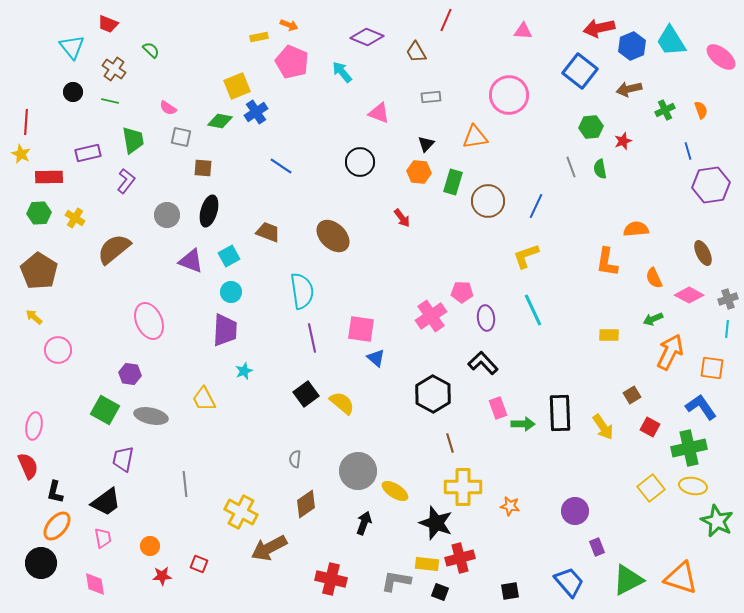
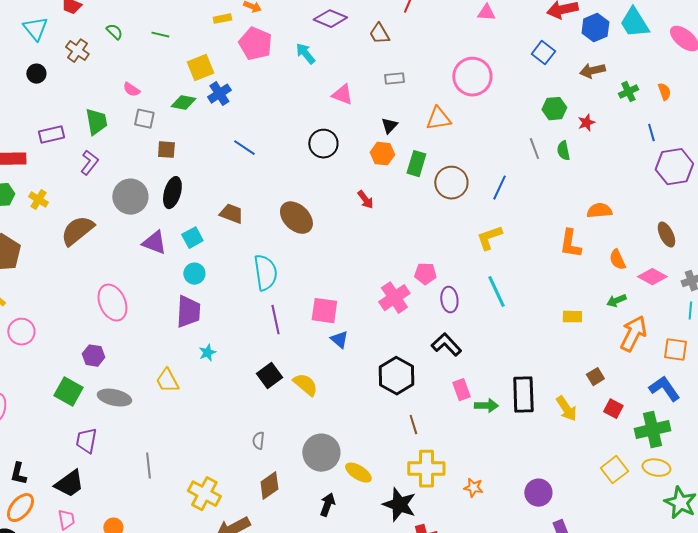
blue square: (580, 71) -> (543, 53), size x0.7
green line: (110, 101) -> (160, 35), moved
gray circle: (167, 215) -> (130, 197), size x1.4

